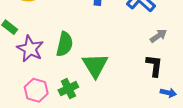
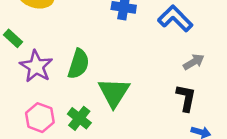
green cross: (68, 89) -> (79, 118), turned -30

